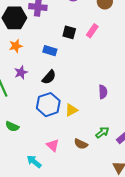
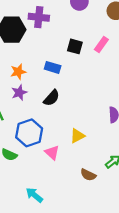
orange star: (16, 46) -> (18, 72), moved
blue hexagon: (48, 105) -> (29, 133), moved
pink triangle: (53, 145) -> (52, 153), moved

